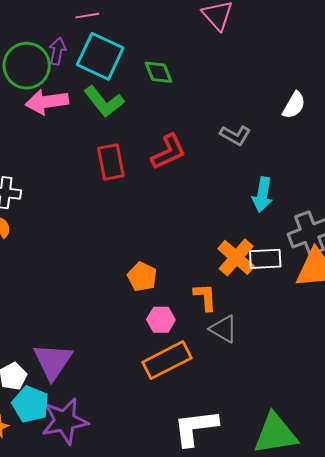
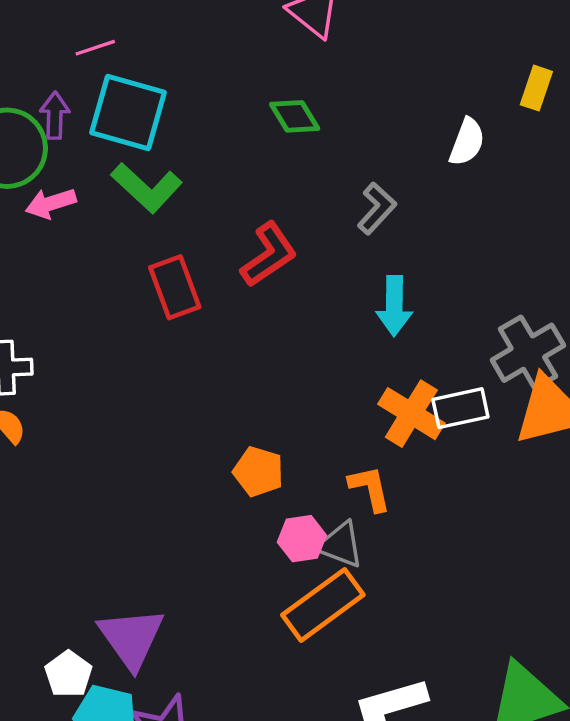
green diamond: (158, 72) -> (295, 116), moved
pink arrow: (47, 102) -> (51, 203), size x0.7
gray L-shape: (235, 135) -> (377, 208), turned -68
cyan arrow: (262, 195) -> (394, 306), moved
gray triangle: (224, 329) -> (340, 545), moved

